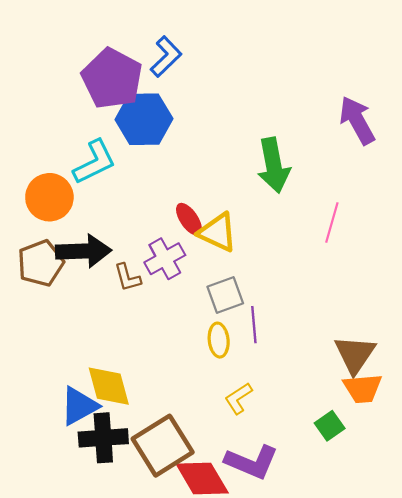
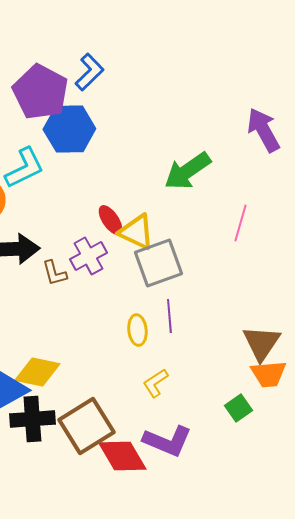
green arrow: (274, 165) -> (187, 171), turned 66
gray square: (225, 295) -> (158, 263), moved, size x1.4
yellow diamond: (109, 386) -> (37, 372), turned -63

